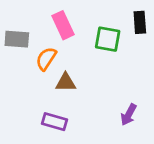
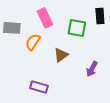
brown triangle: (66, 82) -> (61, 55), moved, turned -35
purple arrow: (129, 115) -> (92, 69), moved

